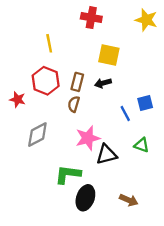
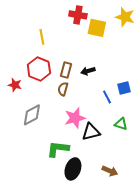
yellow square: (109, 55) -> (97, 28), moved

